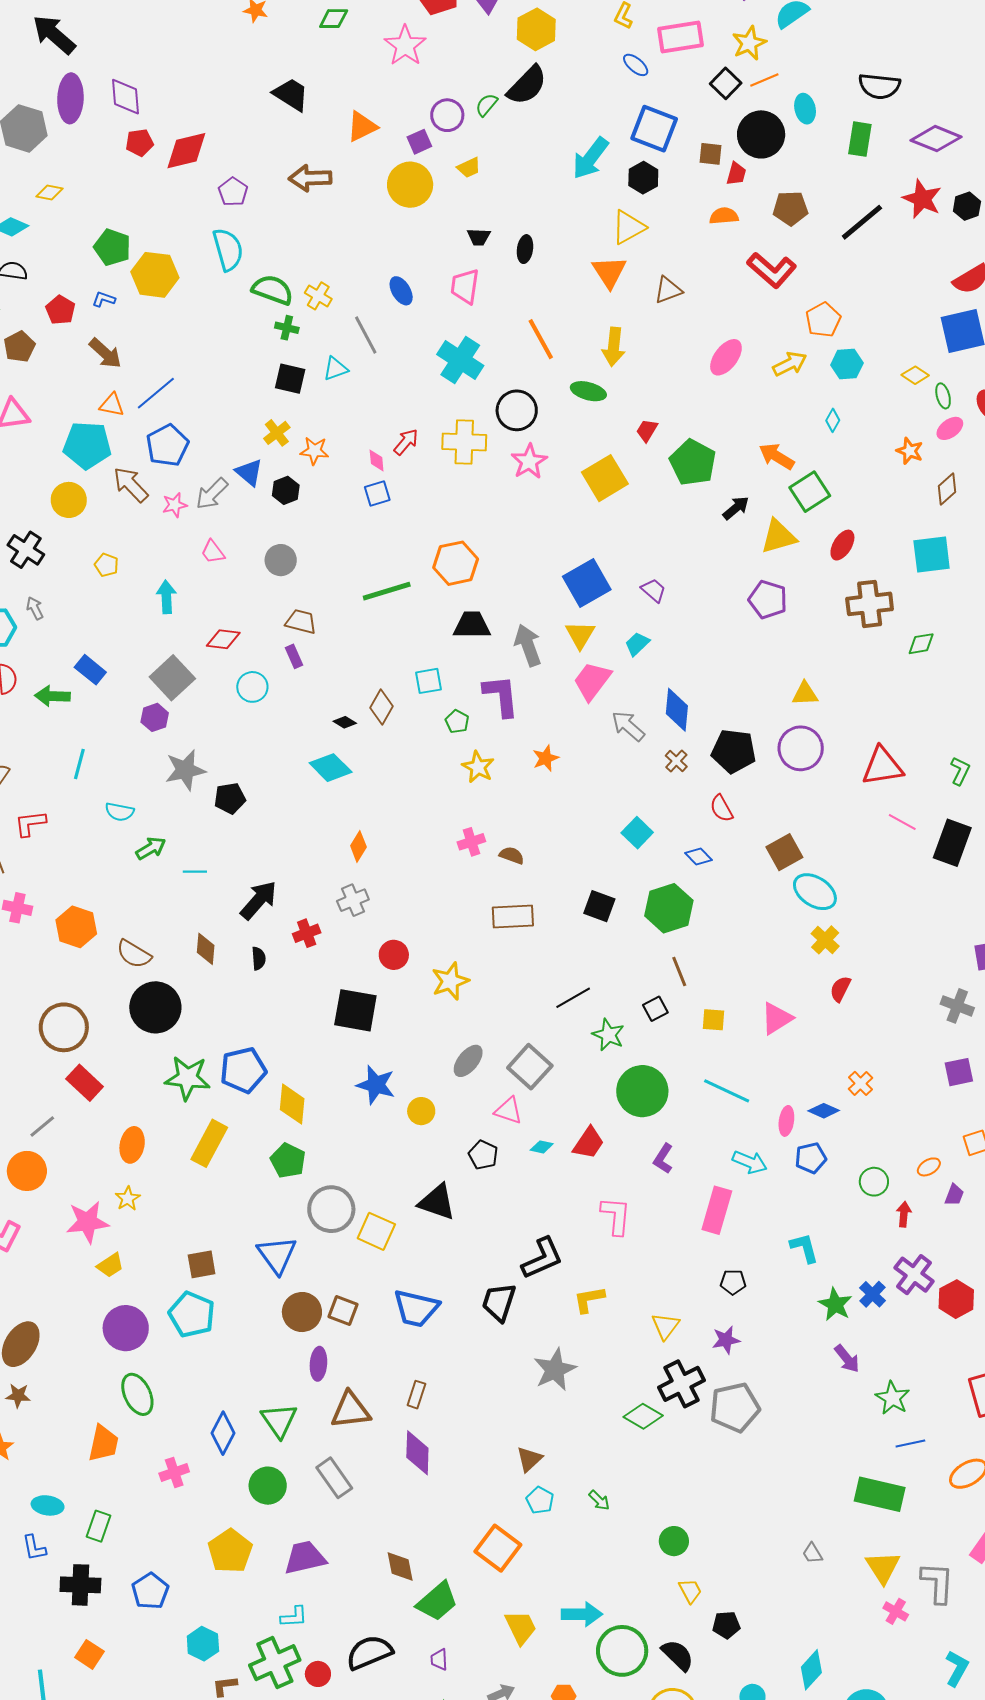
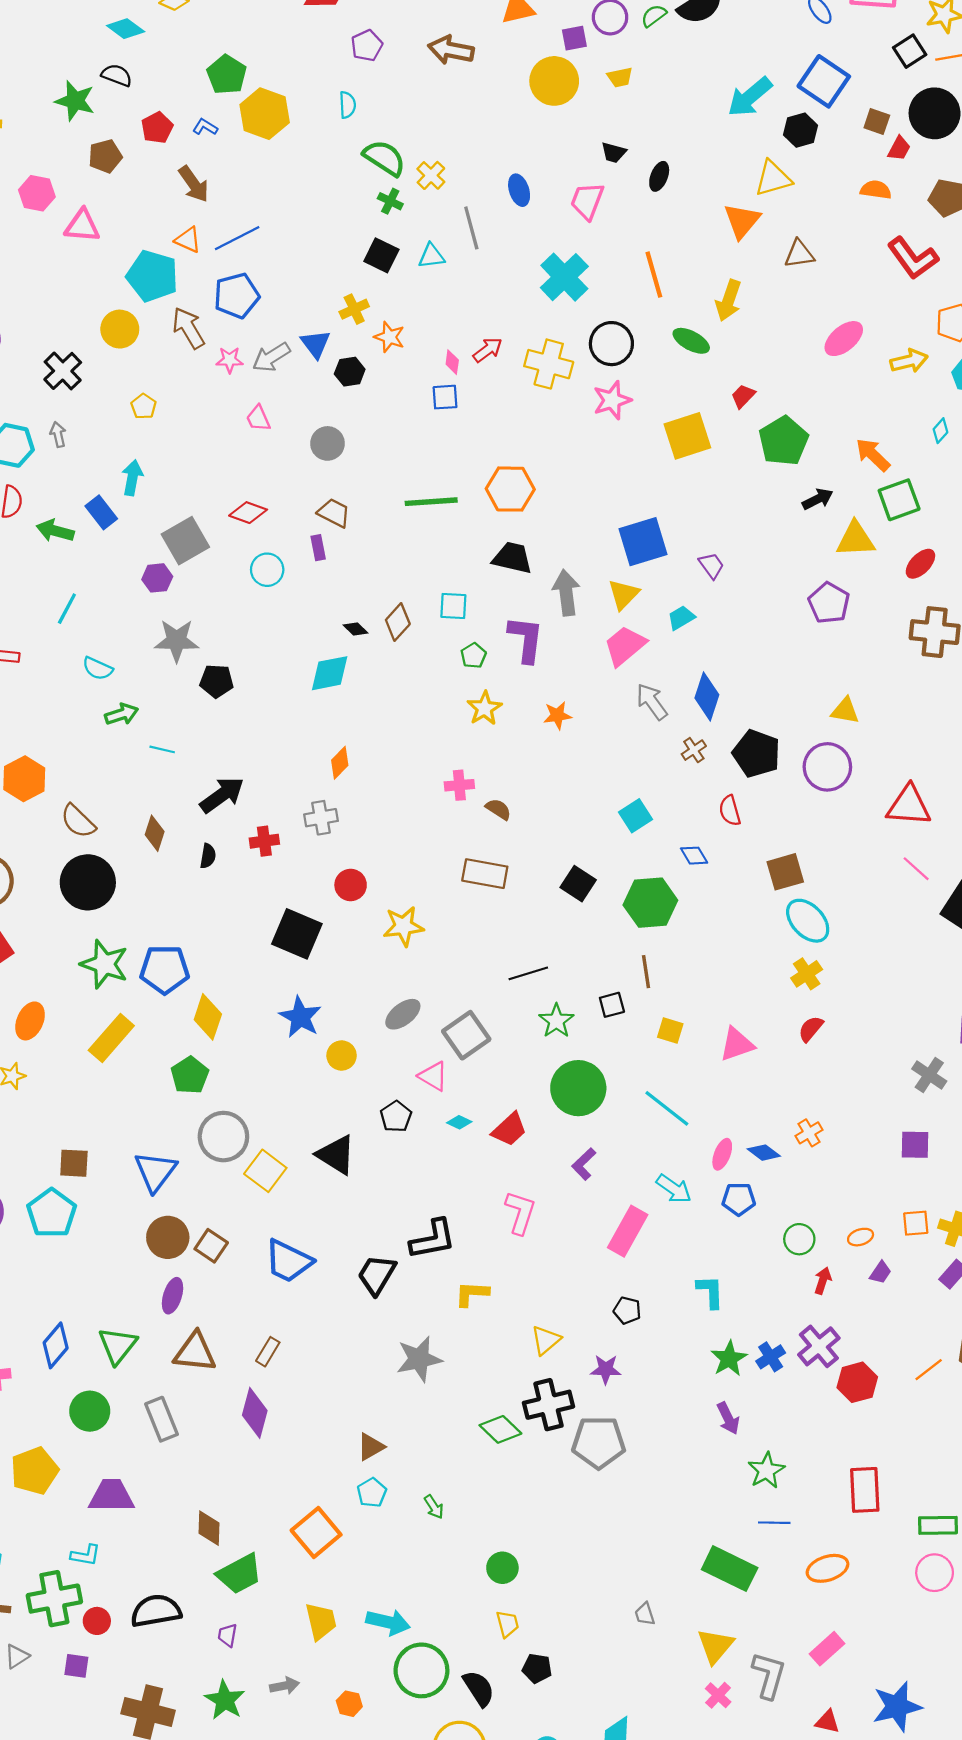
cyan semicircle: (228, 249) -> (347, 105), size x0.6
cyan arrow: (166, 597) -> (132, 478), moved
cyan diamond: (331, 768) -> (330, 673), turned -69

